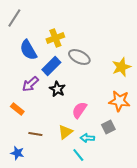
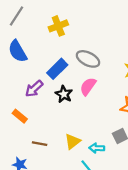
yellow cross: (55, 38) -> (58, 26), moved
blue semicircle: (28, 50) -> (18, 51), moved
pink semicircle: (79, 110) -> (88, 86), moved

